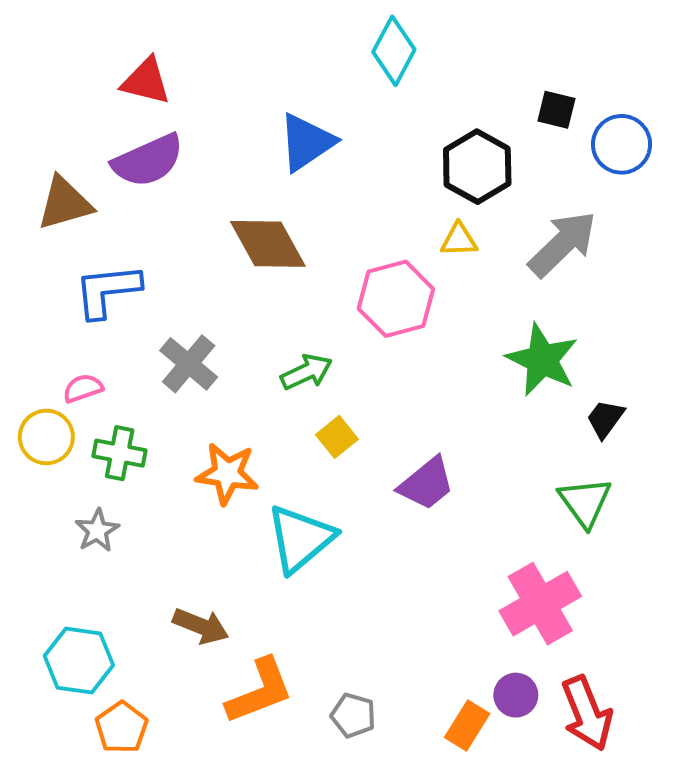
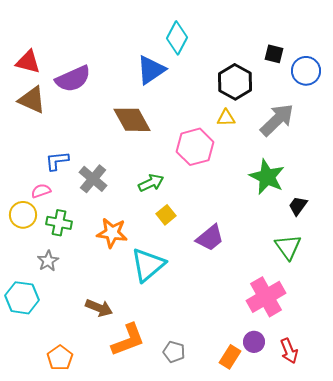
cyan diamond: (394, 51) -> (177, 38), moved
red triangle: (146, 81) -> (28, 62), moved
brown triangle: (65, 203) -> (32, 100), turned 40
blue L-shape: (107, 291) -> (57, 161), moved, size x0.7
cyan hexagon: (79, 661) -> (22, 298), moved
red arrow: (587, 713) -> (289, 351), size x0.7

